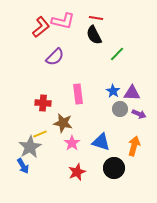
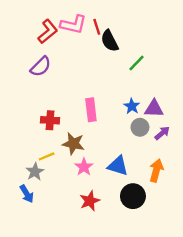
red line: (96, 18) -> (97, 27), moved, turned 64
purple semicircle: (55, 57) -> (41, 67), moved
purple arrow: (139, 114) -> (162, 133), turned -64
gray star: (30, 147) -> (35, 172), size x0.7

